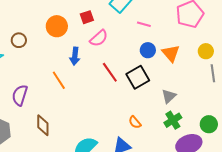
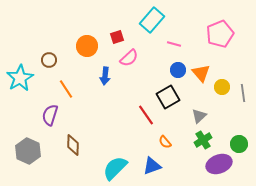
yellow circle: (206, 51) -> (222, 87), moved
red line: (110, 72) -> (146, 115), moved
orange line: (59, 80) -> (66, 89), moved

